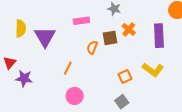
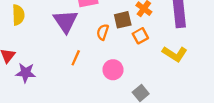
purple triangle: (45, 37) -> (66, 21), moved
orange square: (125, 77) -> (140, 36), moved
pink circle: (75, 96) -> (113, 70), moved

